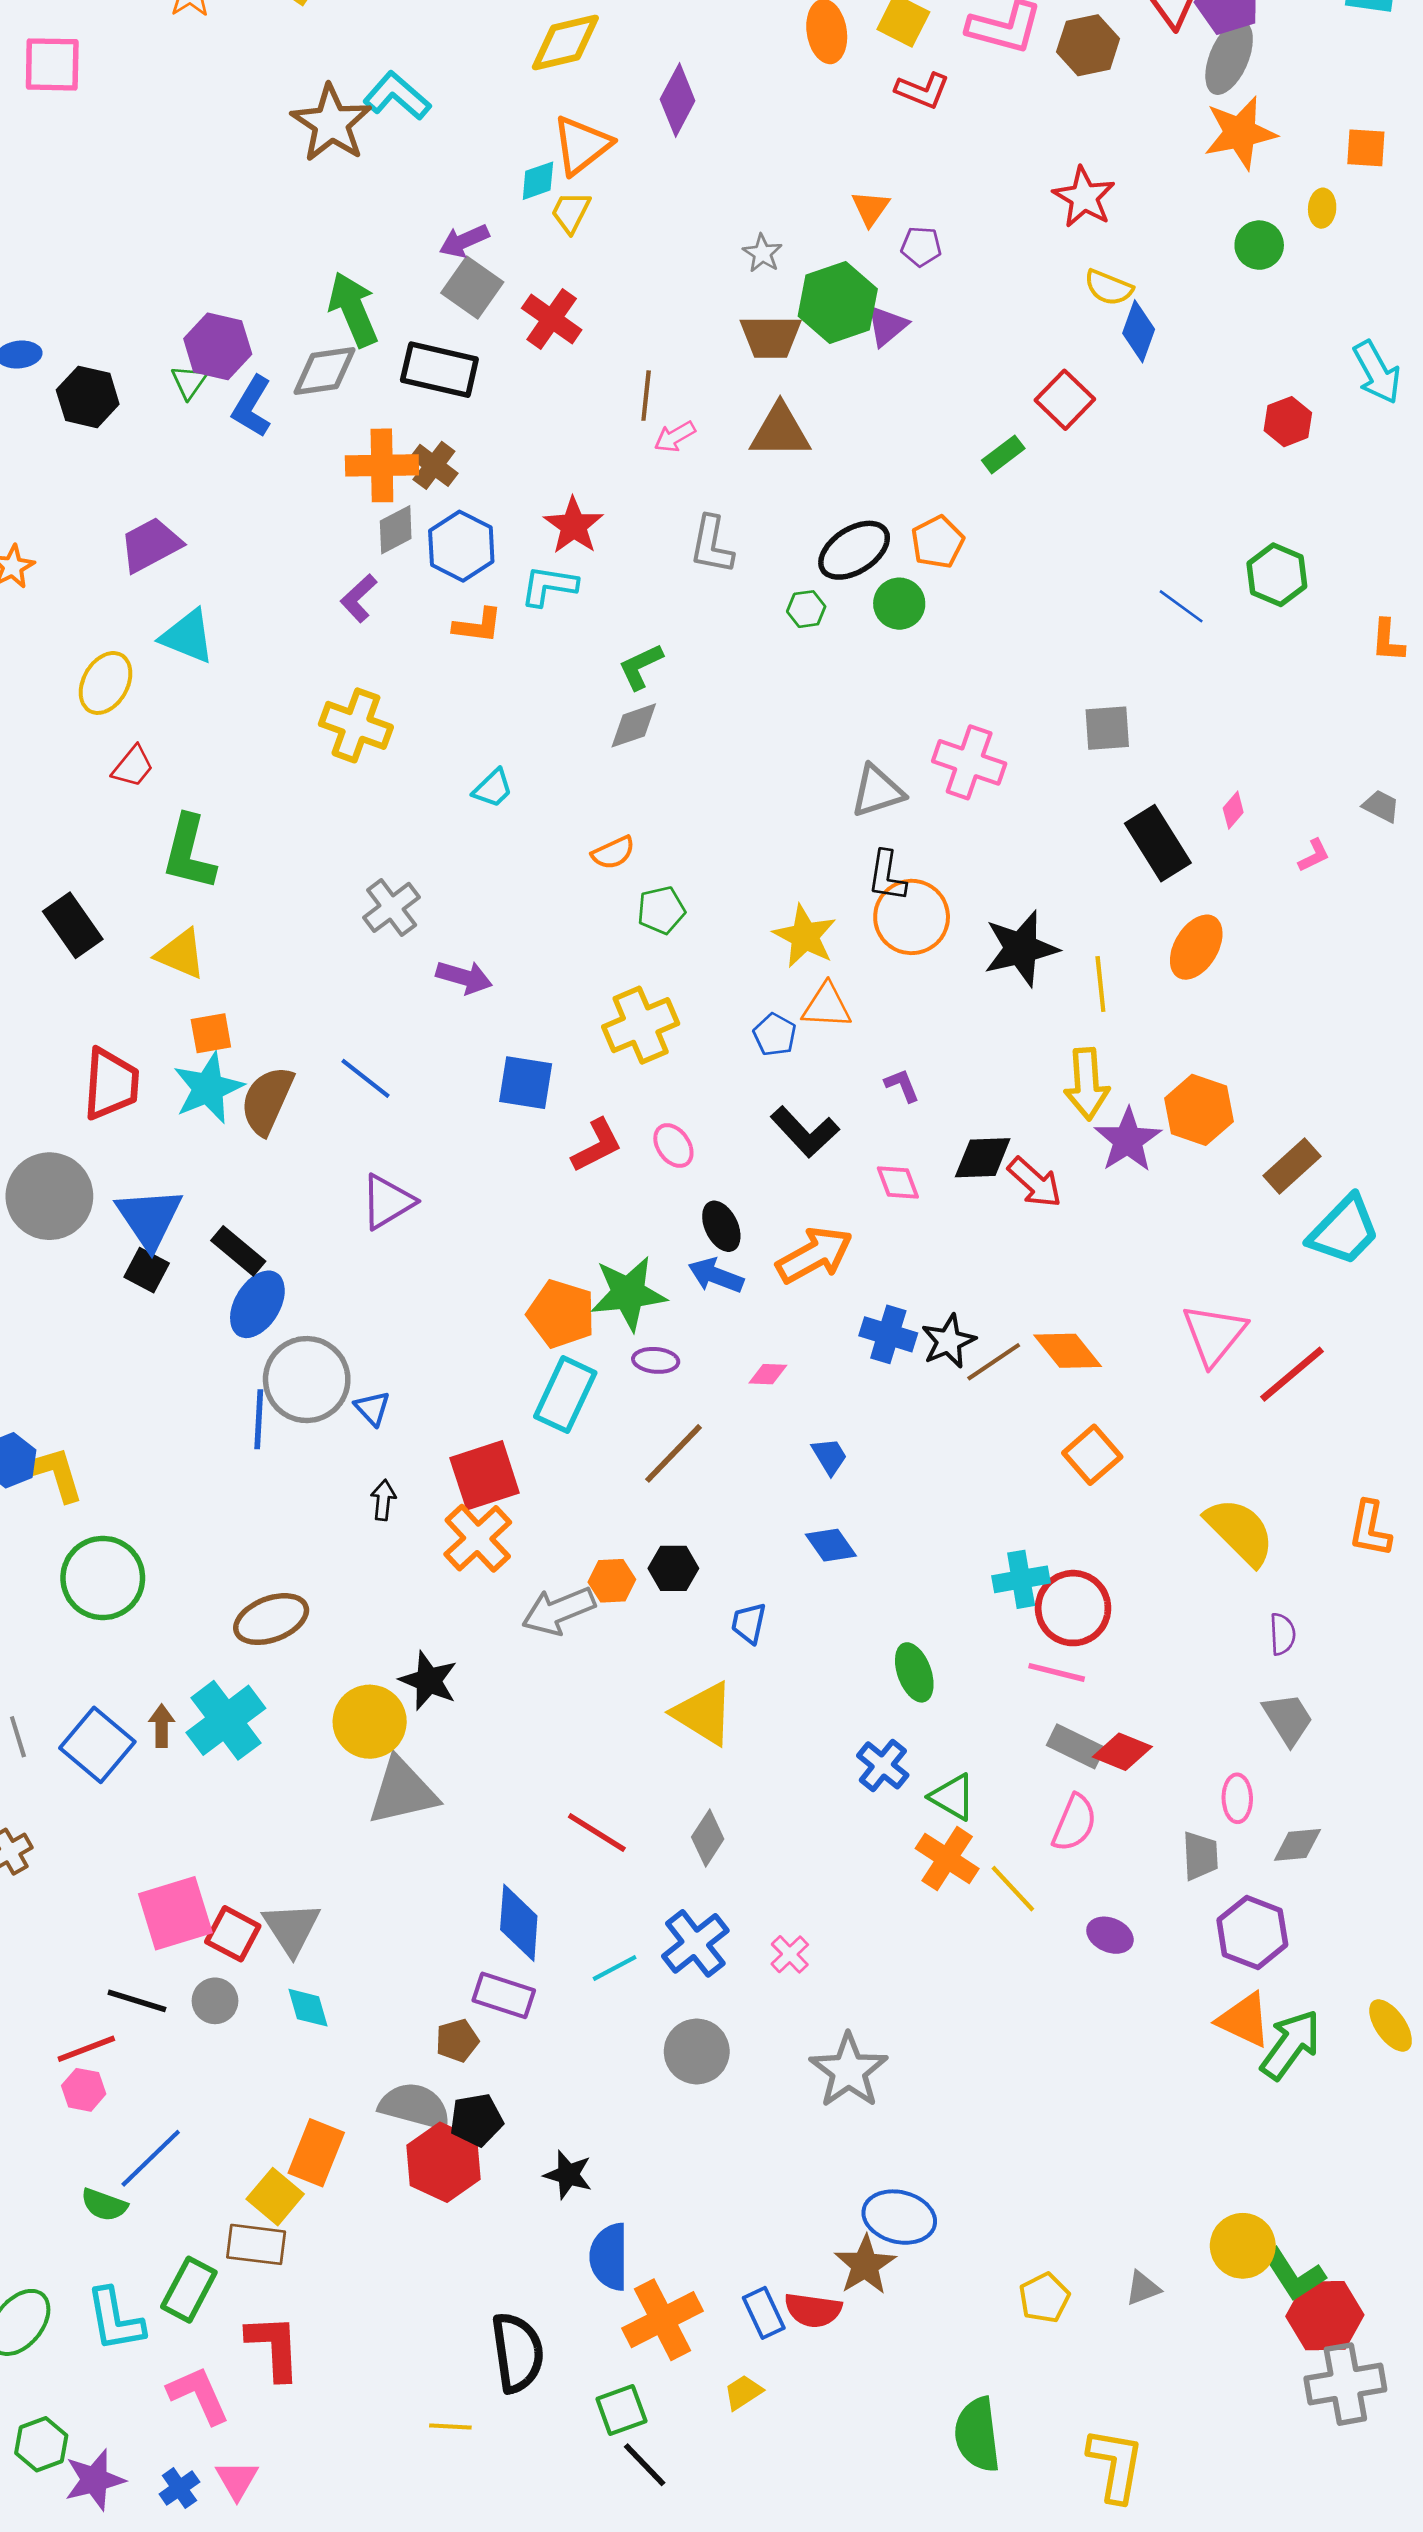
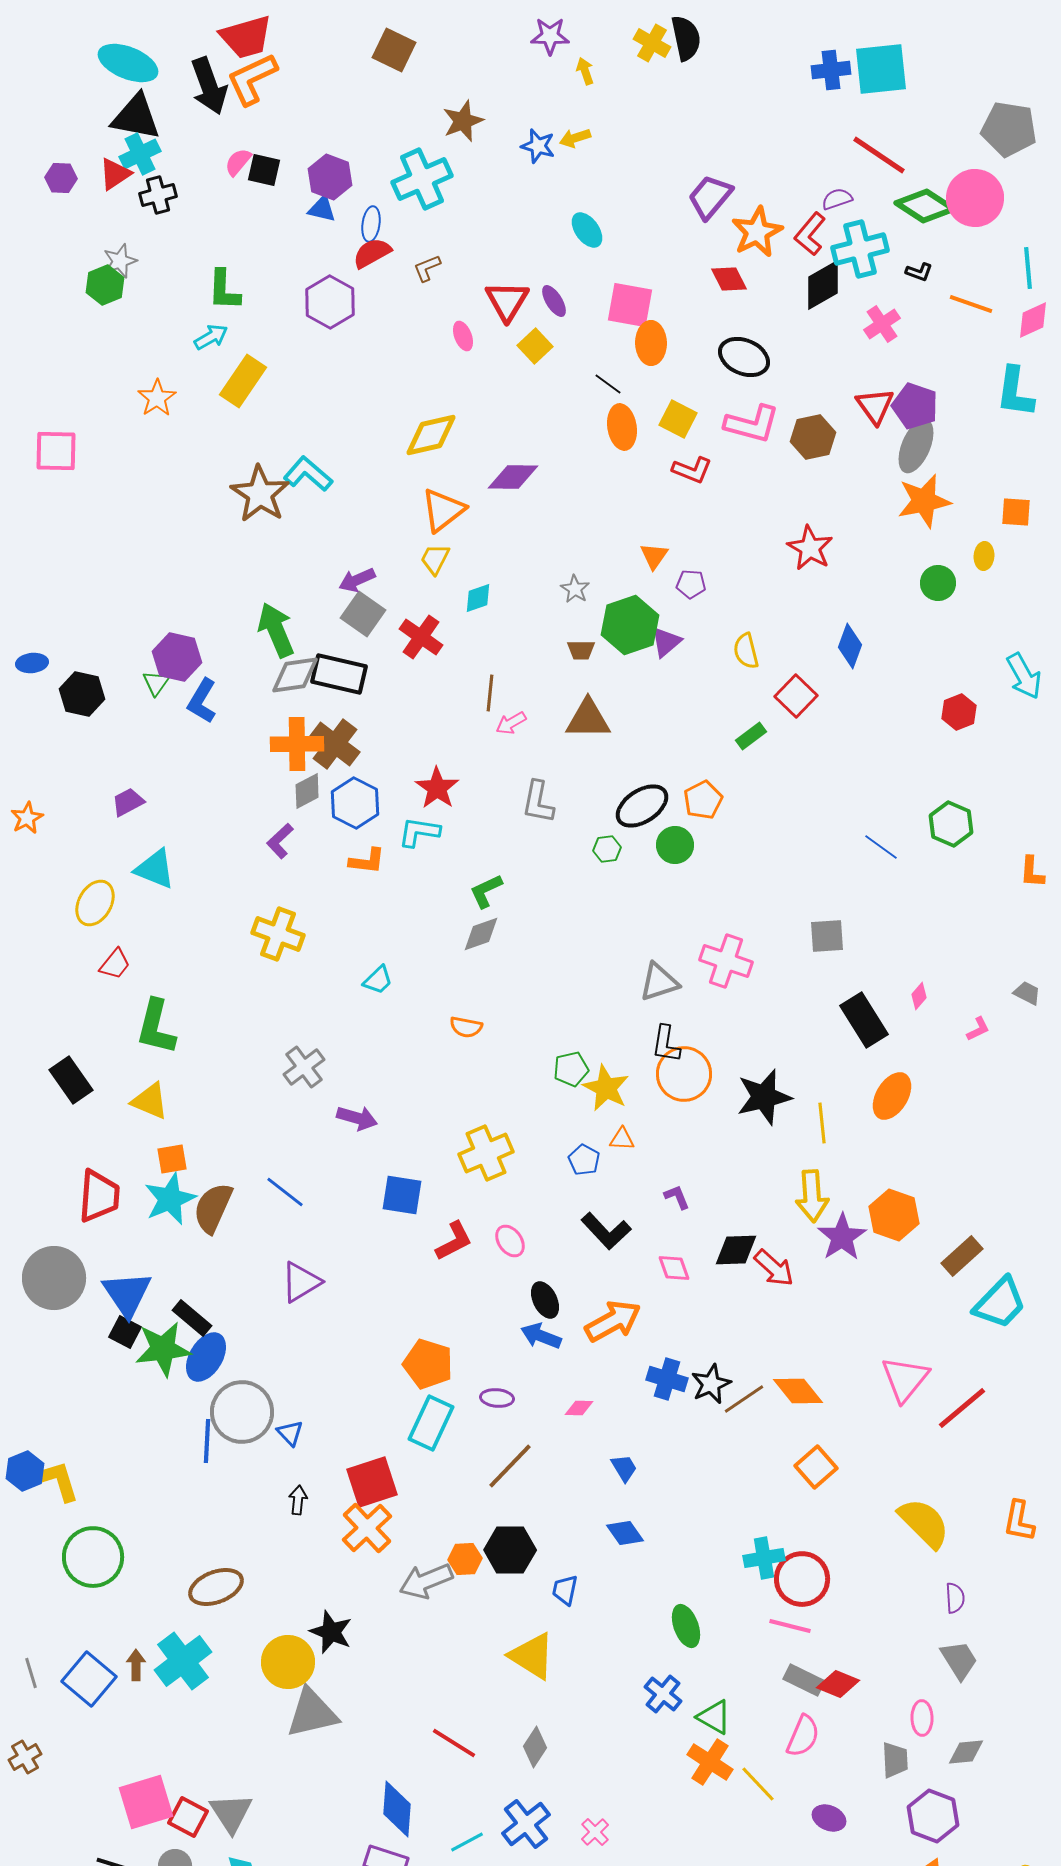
purple diamond: (678, 100) -> (513, 477), turned 63
cyan diamond: (538, 181) -> (478, 598), moved
yellow semicircle: (1109, 287) -> (746, 651), moved, turned 54
brown trapezoid: (771, 337) -> (581, 650), size x0.6
gray diamond: (324, 371) -> (295, 675), moved
brown cross: (434, 465) -> (335, 744), size x1.4
purple trapezoid: (151, 545) -> (128, 802), size x0.7
orange semicircle: (613, 853) -> (466, 1027), turned 36
green pentagon: (661, 910) -> (571, 1069), moved
orange triangle: (827, 1006) -> (622, 1139), size x0.7
green star: (628, 1293) -> (163, 1349), moved
black hexagon: (673, 1568) -> (510, 1550), size x1.4

